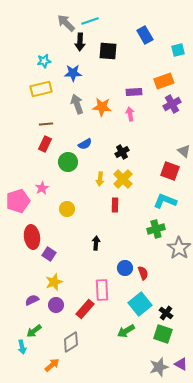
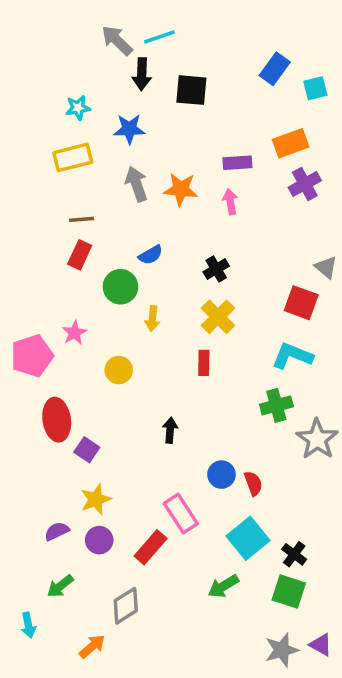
blue rectangle: (145, 35) -> (275, 69), moved, turned 66
yellow arrow: (100, 179) -> (152, 319), moved
pink rectangle: (102, 290) -> (181, 514), turned -30
cyan arrow: (22, 347) -> (28, 625), moved

